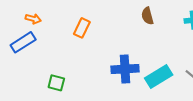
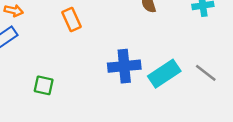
orange rectangle: (82, 28) -> (72, 19), turned -48

